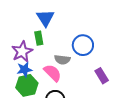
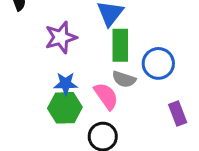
green rectangle: (39, 38) -> (120, 45), moved, size x1.5
purple star: (22, 52) -> (61, 37), moved

